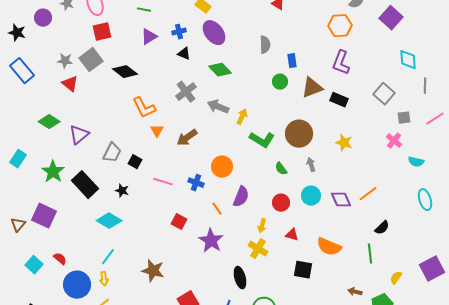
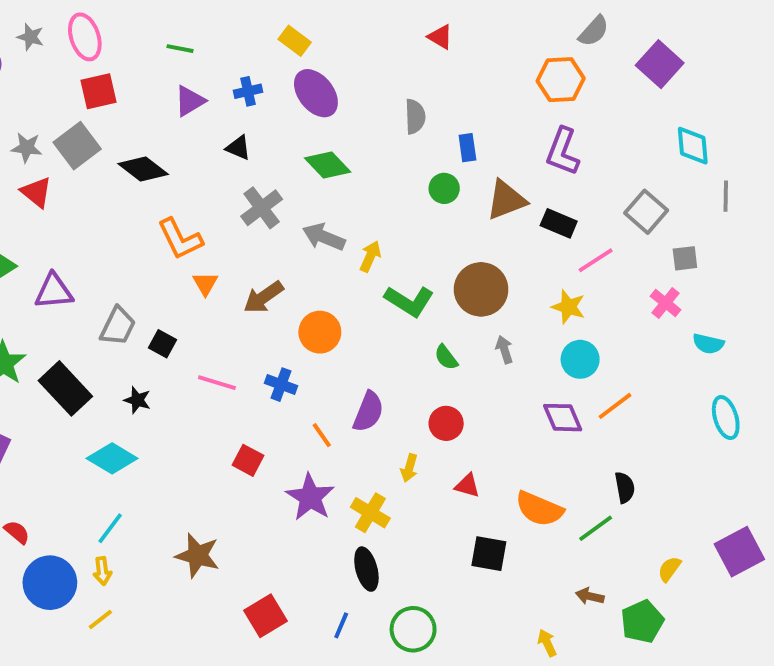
black triangle: (184, 54) -> (238, 148), moved
pink line: (435, 119) -> (596, 260), moved
purple triangle: (79, 135) -> (54, 291), turned 35
orange circle: (222, 167) -> (320, 332), moved
cyan circle: (311, 196) -> (580, 359), moved
black semicircle: (382, 228) -> (625, 487), moved, turned -56
yellow cross: (258, 249) -> (370, 513), moved
green line: (370, 254) -> (596, 528), moved, turned 60

